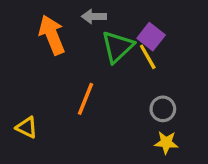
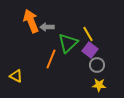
gray arrow: (94, 16) -> (47, 27), moved
purple square: (151, 37) -> (90, 50), moved
green triangle: (117, 47) -> (68, 43), moved

